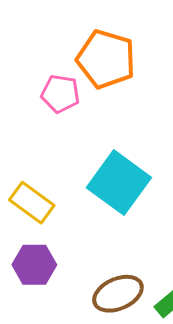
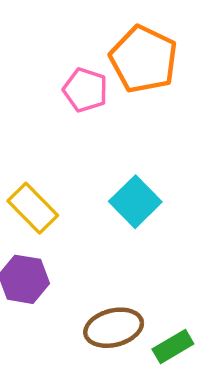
cyan square: (119, 183) -> (135, 202), size x0.7

